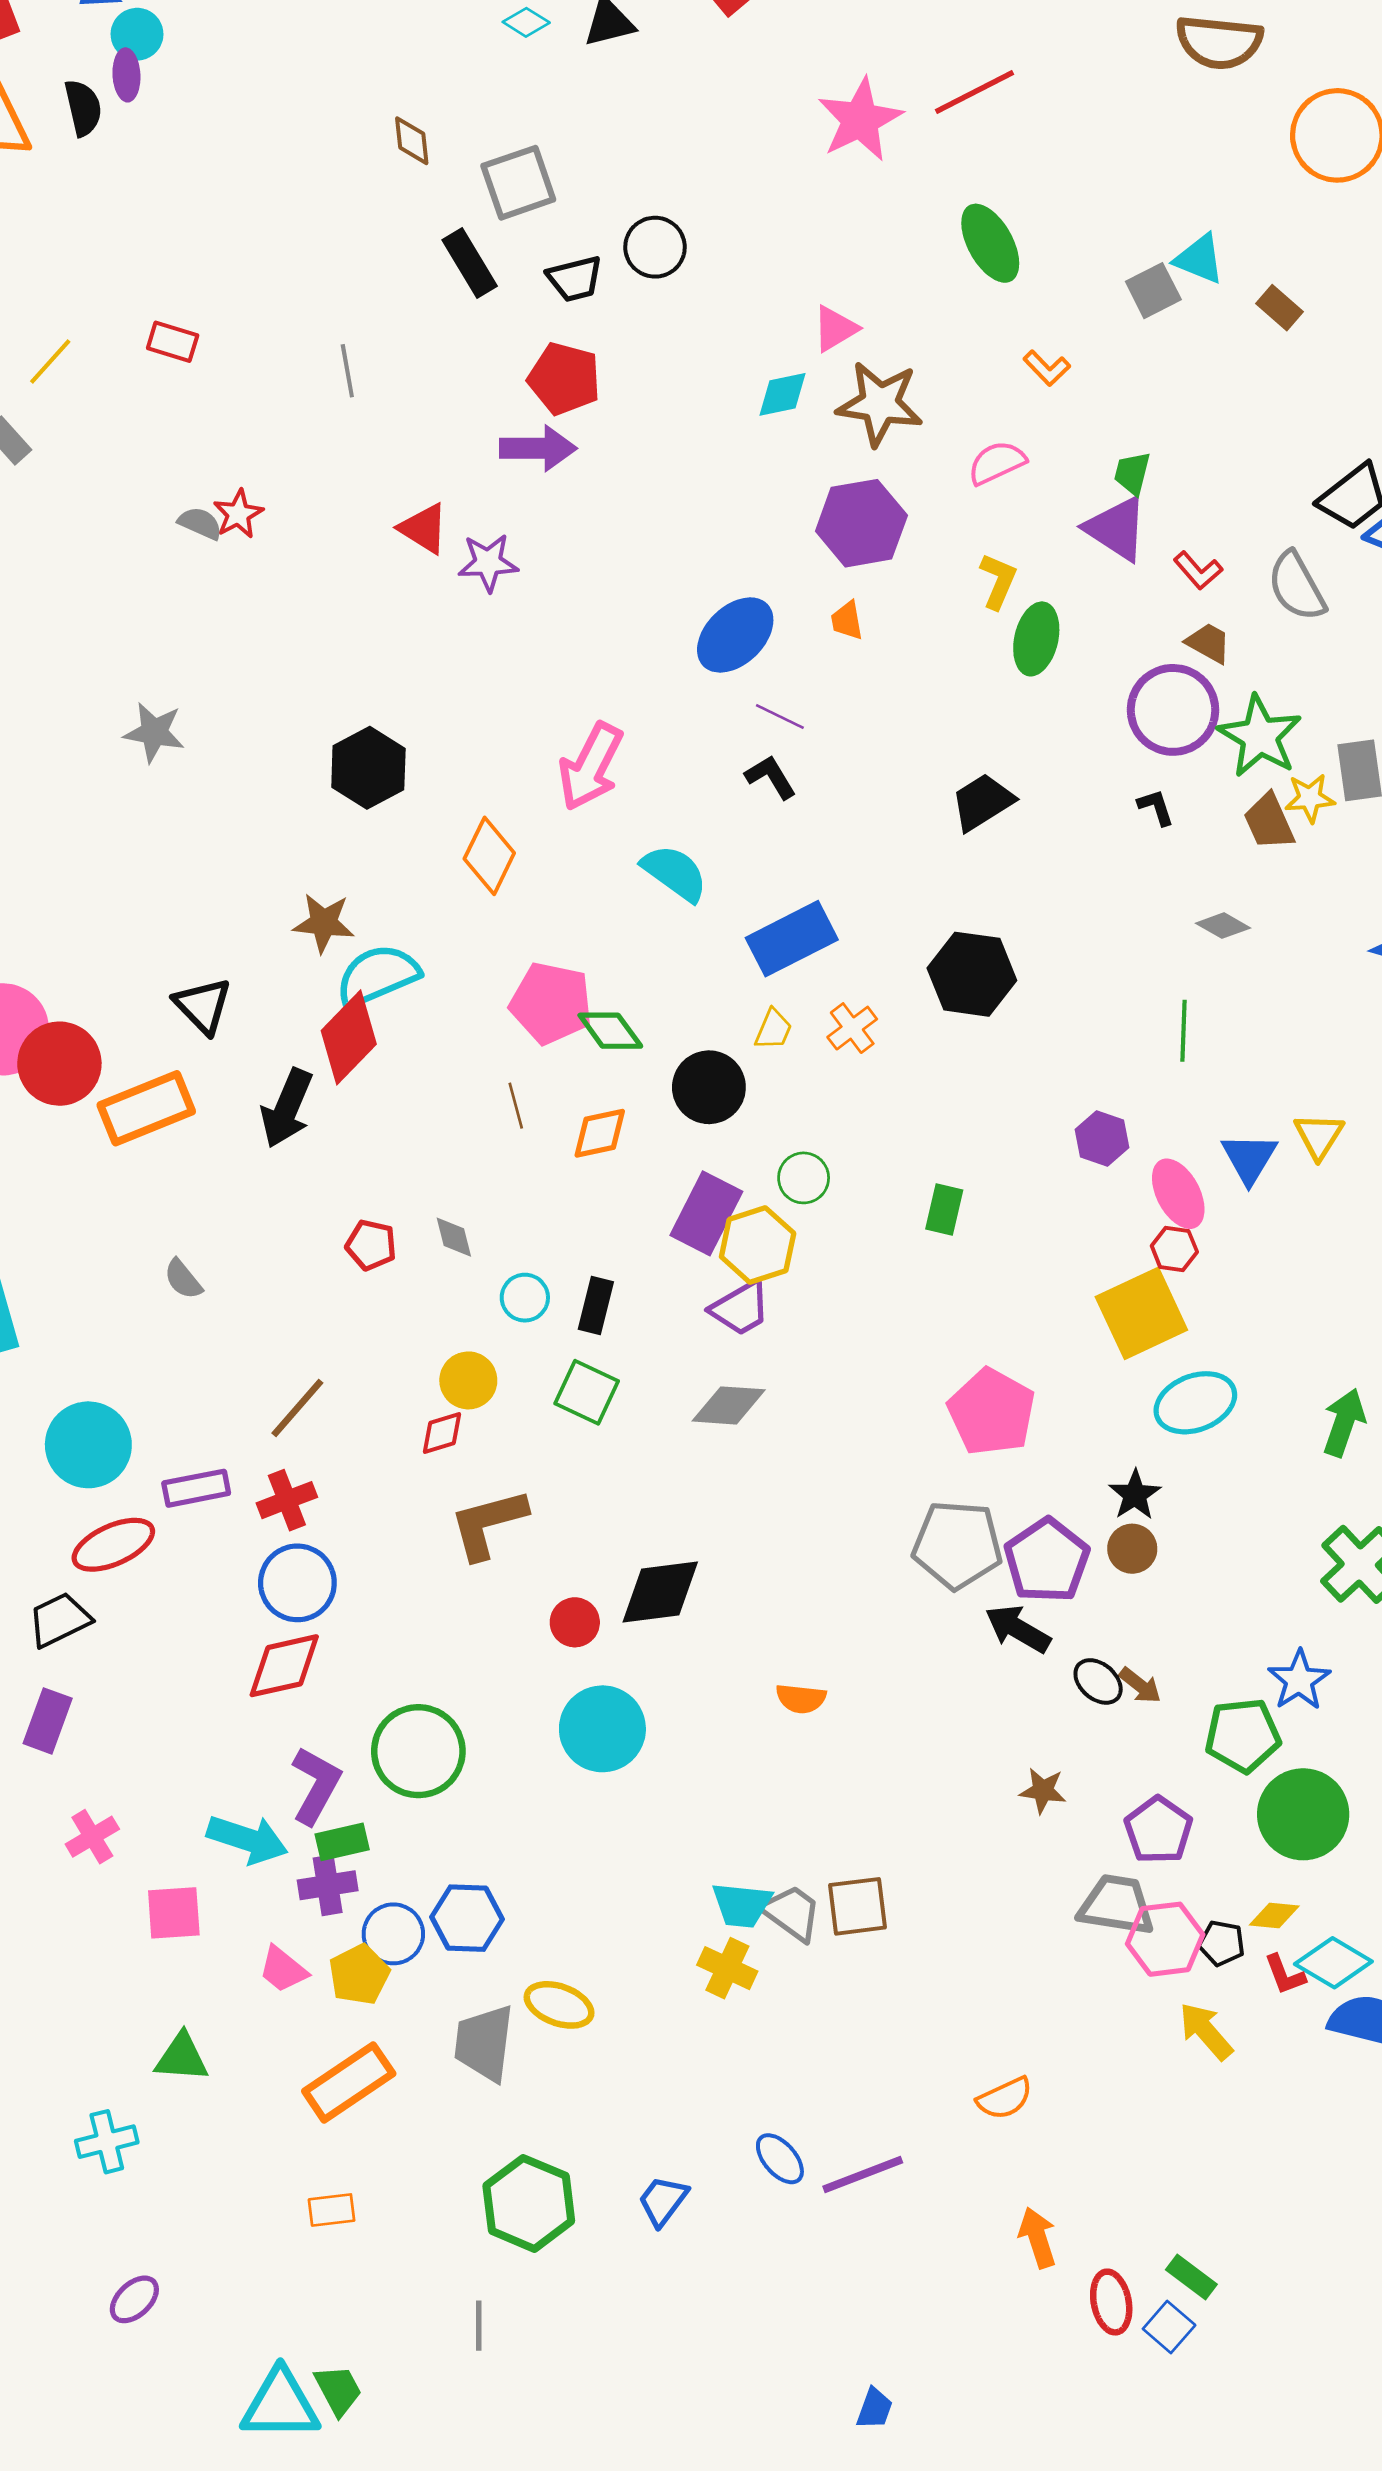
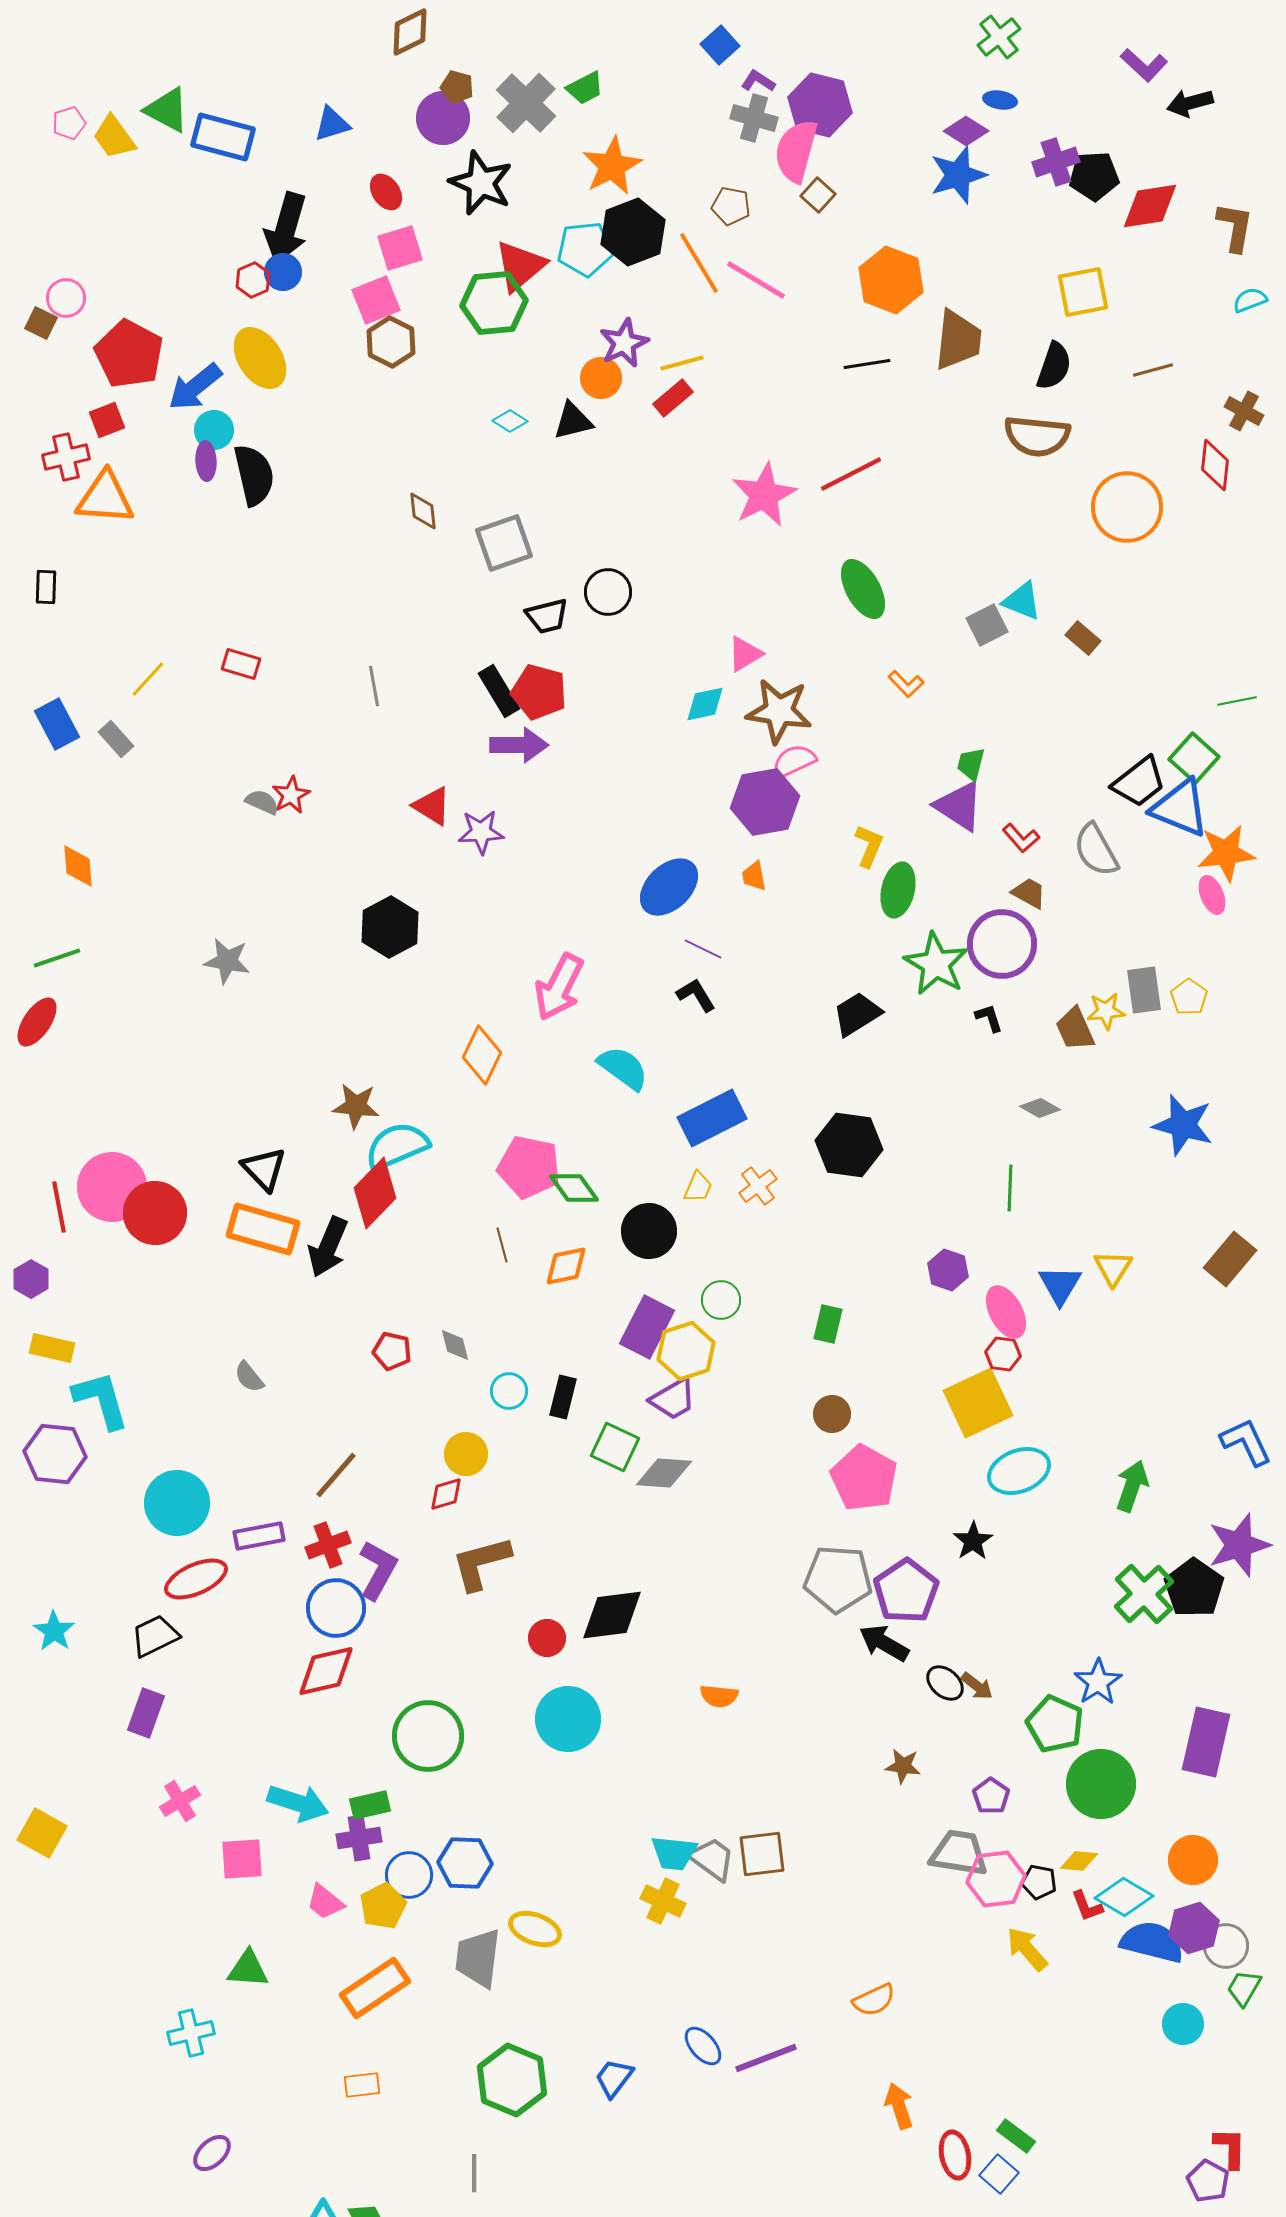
black semicircle: (83, 108) -> (254, 475), moved, size x1.4
black rectangle: (470, 263) -> (499, 691), moved
pink semicircle: (997, 463) -> (794, 761), moved
green star: (1260, 736) -> (936, 964), moved
black hexagon: (368, 768) -> (390, 927), moved
orange rectangle: (146, 1108) -> (263, 1229), moved, turned 38
green square: (587, 1392) -> (615, 1447), moved
brown circle: (1132, 1549) -> (832, 1414), moved
green pentagon: (1243, 1735) -> (1055, 1724), turned 30
purple L-shape: (316, 1785) -> (378, 1570), moved
purple pentagon: (1159, 1830) -> (991, 1796), size x0.7

